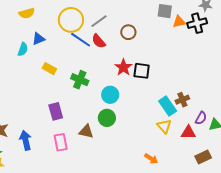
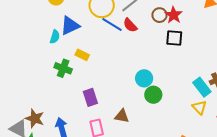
blue triangle: (39, 39) -> (70, 26), size x1.5
red star: (123, 67) -> (174, 15), moved
black square: (142, 71) -> (174, 38), moved
green cross: (80, 80) -> (63, 68), moved
green circle: (107, 118) -> (153, 95), moved

